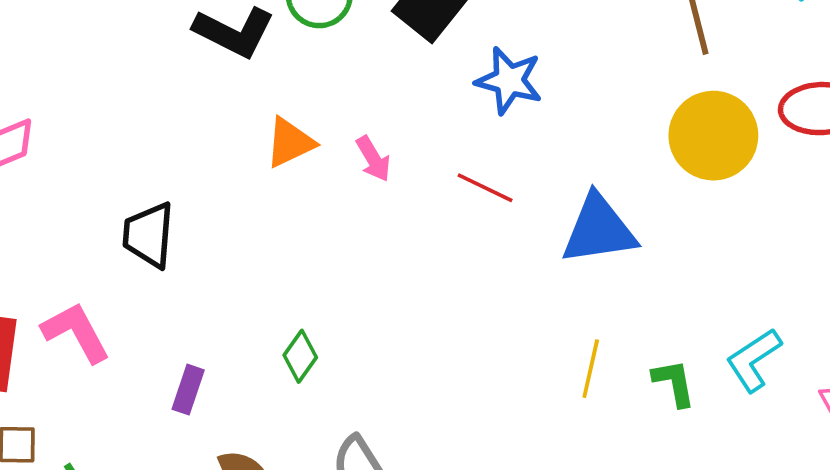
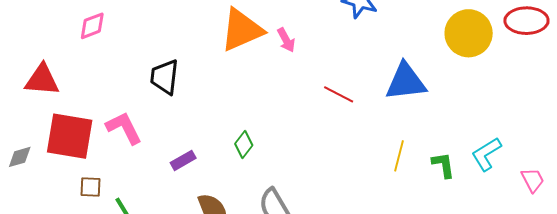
orange triangle: (290, 143) -> (242, 30), size x1.6
red line: (485, 188) -> (339, 94), moved
purple rectangle: (188, 390) -> (183, 160), turned 40

